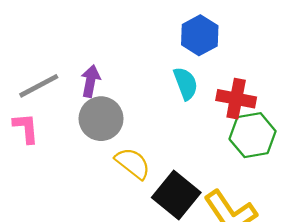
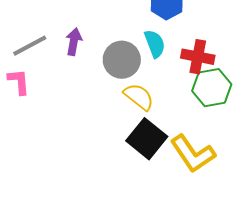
gray circle: (101, 119) -> (122, 60), moved
yellow semicircle: (133, 163) -> (139, 97), moved

